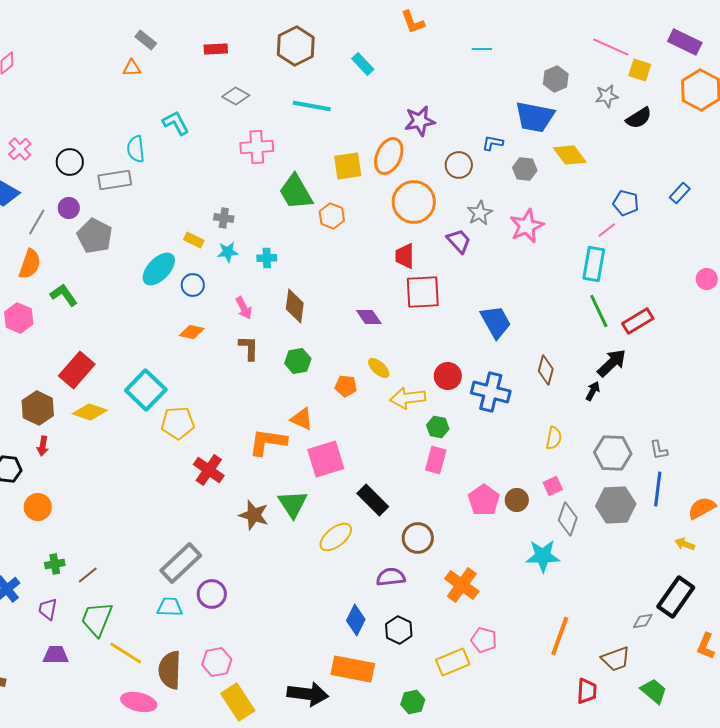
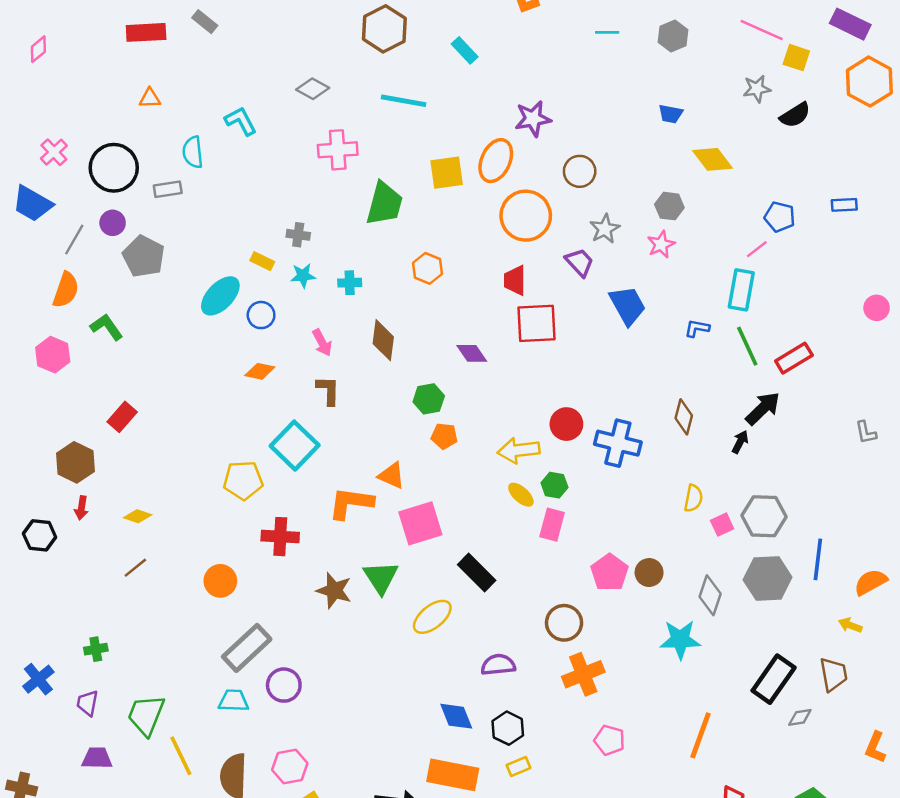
red rectangle: (216, 49) -> (146, 32), moved, size x1.4
orange triangle: (132, 68) -> (150, 98), moved
gray hexagon: (556, 79) -> (673, 36), moved
blue trapezoid: (535, 117) -> (671, 114), size x0.5
blue L-shape: (493, 143) -> (697, 328), moved
black circle: (70, 162) -> (114, 168), size x1.5
gray hexagon: (525, 169) -> (669, 206), moved
gray rectangle: (115, 180) -> (168, 189), size x0.7
green trapezoid: (296, 192) -> (384, 204), turned -135
blue rectangle: (680, 193) -> (844, 205), turned 45
orange hexagon: (332, 216) -> (428, 268), moved
pink star: (527, 226) -> (661, 244), size x0.7
blue trapezoid: (496, 322) -> (627, 305), moved
green hexagon: (298, 361) -> (429, 399), moved
yellow ellipse: (379, 368) -> (521, 495), moved
red rectangle: (77, 370) -> (122, 417), size x0.7
cyan square: (146, 390) -> (295, 446), moved
yellow diamond: (90, 412) -> (138, 516), moved, size x0.7
gray L-shape: (659, 450) -> (866, 432), moved
red cross: (209, 470) -> (280, 537), turned -32
pink square: (553, 486) -> (722, 525), moved
orange circle: (38, 507) -> (220, 581), moved
brown circle: (418, 538) -> (564, 623), moved
brown line: (88, 575) -> (135, 568), moved
orange cross: (462, 585) -> (583, 674), turned 32
black rectangle: (676, 597) -> (774, 679), moved
blue diamond: (356, 620) -> (456, 716), turned -48
yellow line: (126, 653) -> (181, 756), turned 32
brown trapezoid: (616, 659) -> (833, 674), moved, turned -80
yellow rectangle: (453, 662) -> (519, 767), moved, size x0.6

